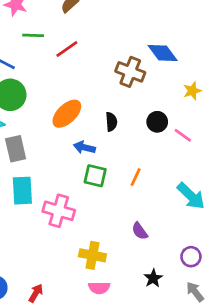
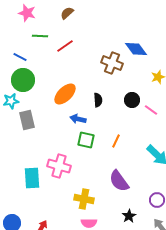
cyan rectangle: (22, 191) -> (32, 178), moved
purple semicircle: (140, 231) -> (119, 181), size x1.6

